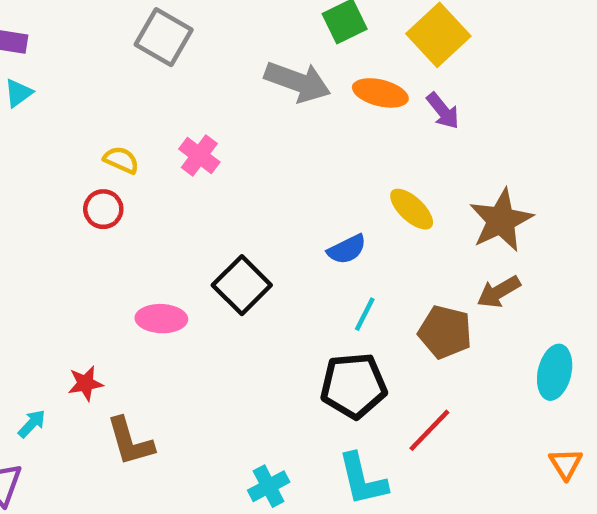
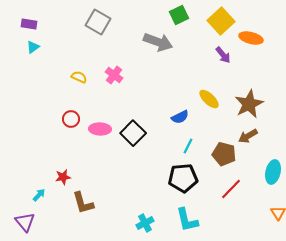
orange ellipse: (380, 93) -> (251, 38), moved
red circle: (103, 209) -> (71, 119), moved
pink ellipse: (161, 319) -> (100, 129), moved
red line: (429, 430) -> (231, 189), moved

